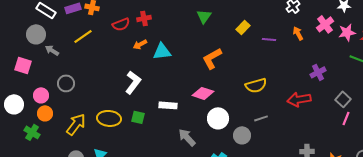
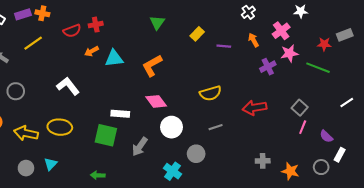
pink star: (347, 32) -> (289, 53), moved
orange L-shape: (212, 58) -> (152, 66), moved
purple cross: (318, 72) -> (268, 67), moved
white L-shape: (133, 82) -> (68, 86), moved, turned -75
pink diamond: (203, 93) -> (156, 101), turned 35
green square: (138, 117) -> (106, 135), moved, size x1.6
yellow arrow: (76, 124) -> (26, 133), turned -115
gray circle: (242, 135) -> (196, 154), moved
gray arrow: (187, 137) -> (140, 147), turned -102

